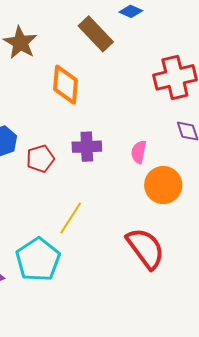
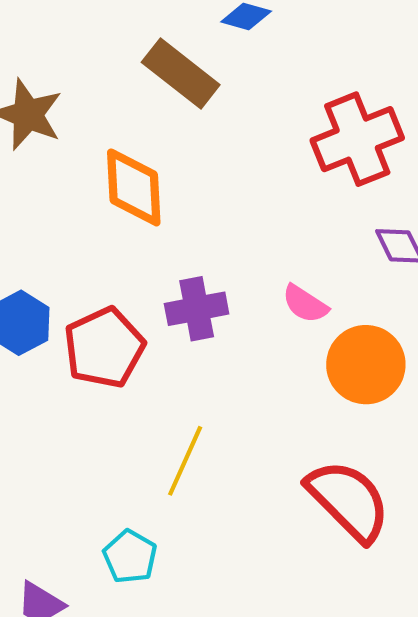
pink semicircle: (139, 152) -> (305, 304), turned -60
red pentagon: (40, 159) -> (104, 348), size x1.4
cyan pentagon: (38, 260) -> (130, 557), size x0.6

